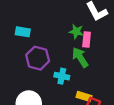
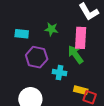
green star: (76, 31) -> (51, 29), moved
pink rectangle: (87, 39) -> (81, 38), size x1.5

